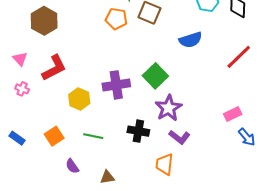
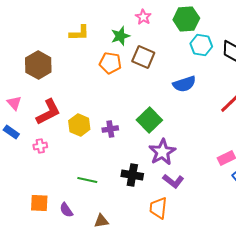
purple cross: (116, 85) -> (110, 129), size x0.6
pink cross: (22, 89) -> (40, 146), moved, turned -32
yellow hexagon: (79, 99) -> (79, 125), moved
orange square: (54, 136) -> (39, 203), moved, turned 36
blue rectangle: (17, 138) -> (11, 132), moved

